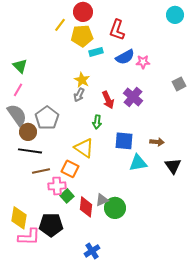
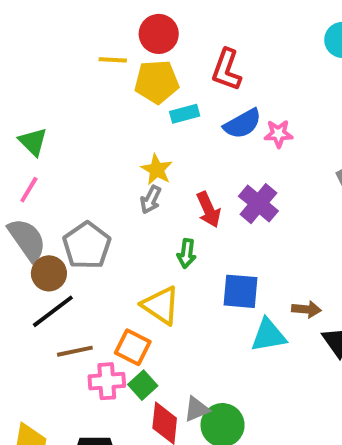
yellow line: (60, 25) -> (113, 60), turned 56
brown arrow: (157, 142) -> (306, 309), moved
black line: (30, 151) -> (53, 311), turned -45
green square: (67, 196) -> (143, 385), moved

